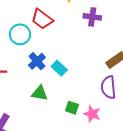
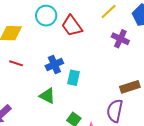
cyan circle: (20, 34) -> (46, 16), moved
cyan rectangle: (59, 68) -> (74, 78), turned 42

